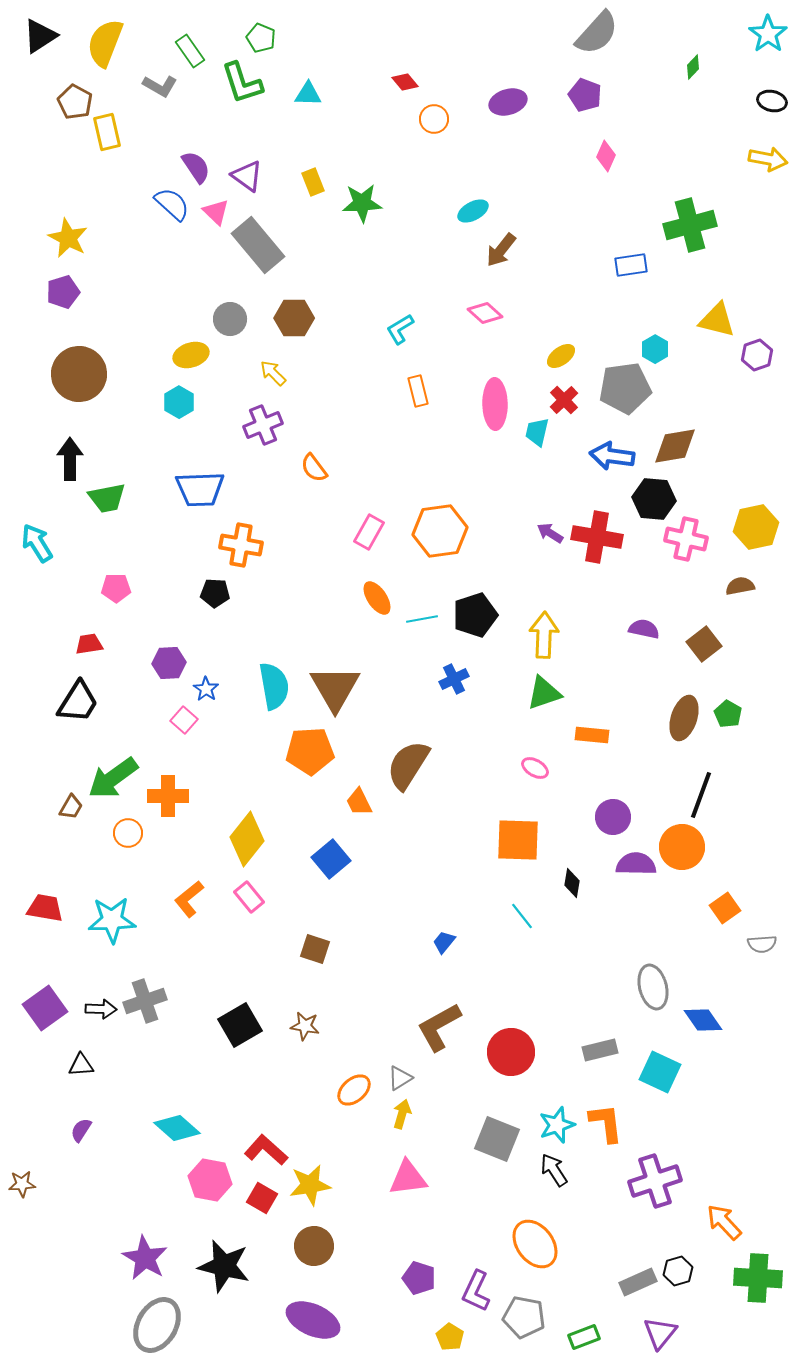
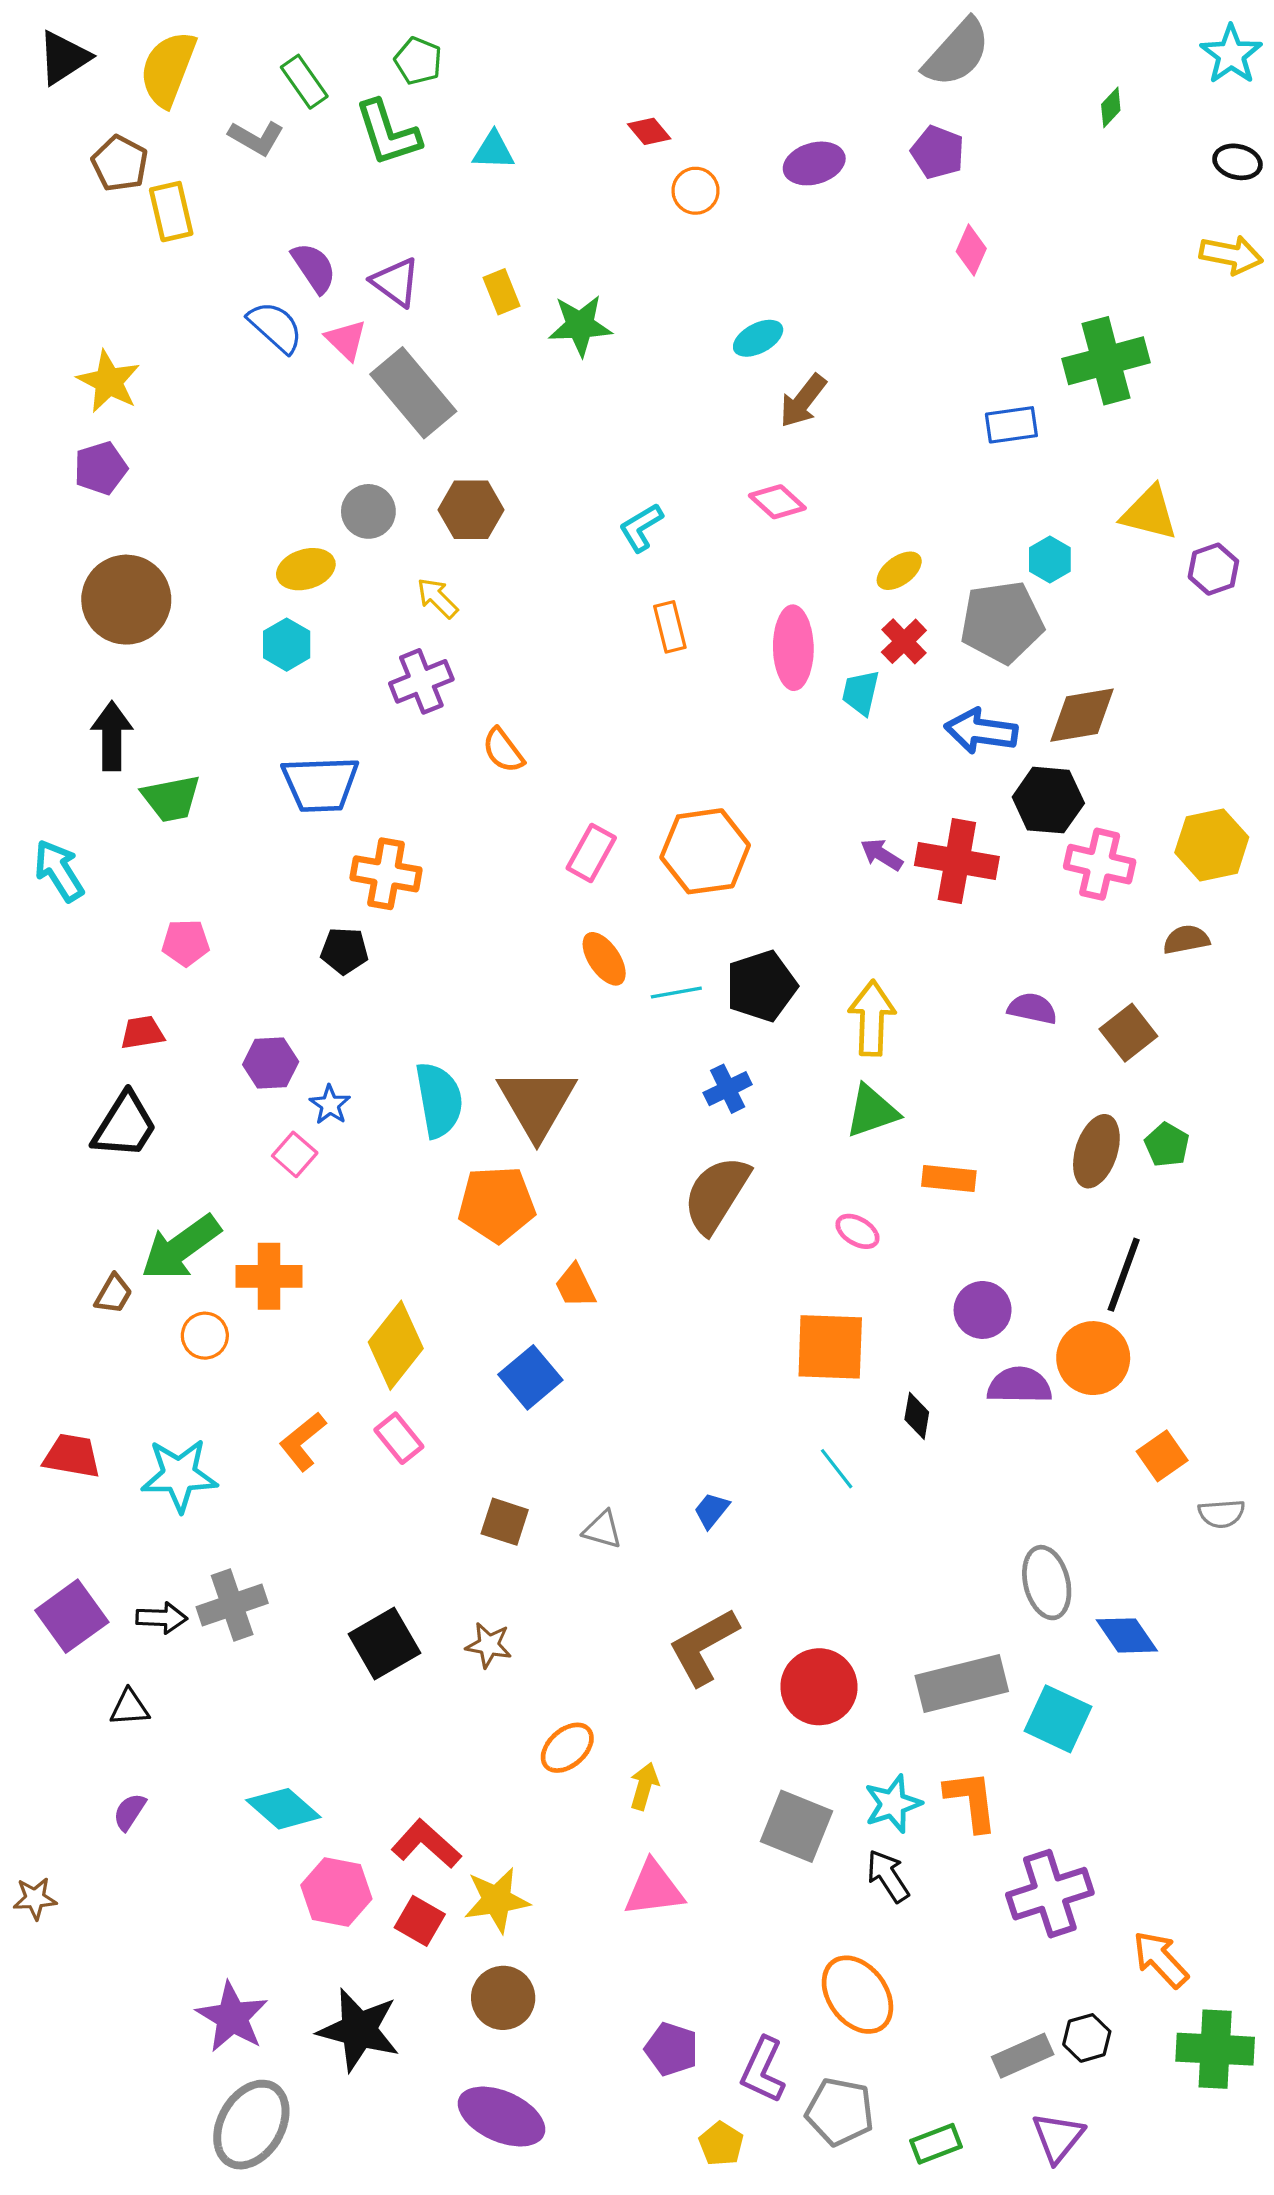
brown semicircle: (408, 765) -> (716, 1195), moved
gray rectangle: (600, 1050) -> (962, 1684), size x1.6
gray triangle: (400, 1078) -> (603, 1530), moved, turned 48

